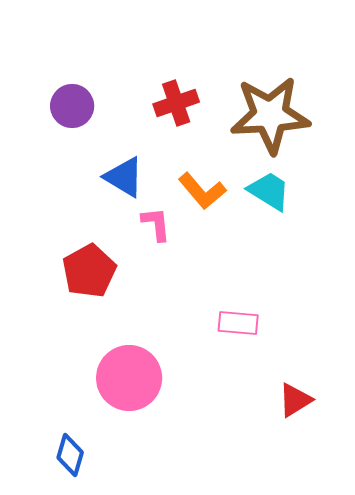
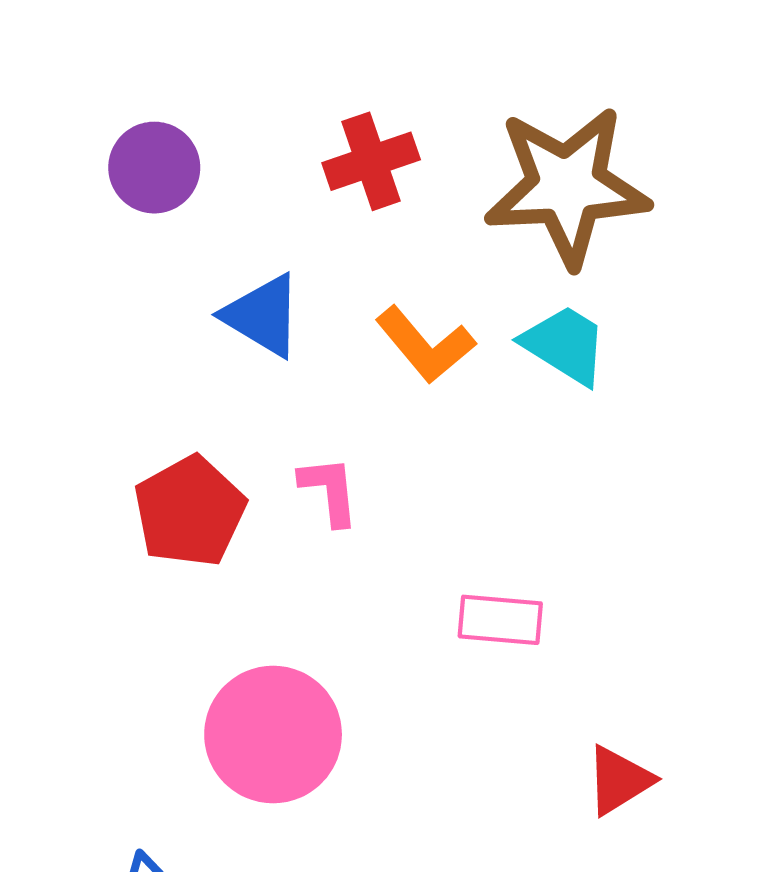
pink L-shape: (156, 224) -> (329, 491), moved

